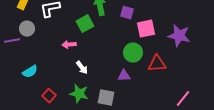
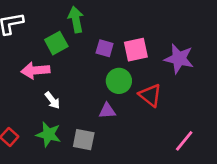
purple square: (127, 13) -> (105, 48), moved
pink arrow: (69, 45) -> (35, 70), size x1.5
red triangle: (157, 64) -> (150, 95), turned 42

